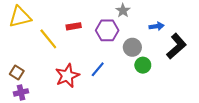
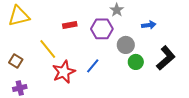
yellow line: (48, 39) -> (48, 49), moved
black L-shape: (176, 46) -> (166, 58), moved
brown square: (17, 72) -> (16, 61), moved

